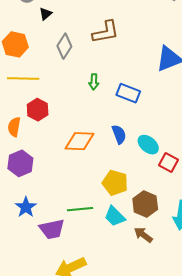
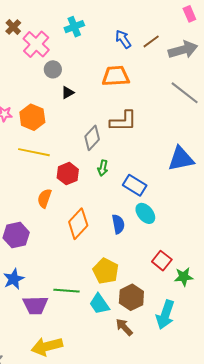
gray diamond: (64, 46) -> (92, 138), moved
red hexagon: (38, 110) -> (68, 174), moved
orange semicircle: (14, 127) -> (44, 198), moved
orange diamond: (80, 141) -> (78, 224), turned -60
cyan ellipse: (148, 145) -> (145, 213), moved

